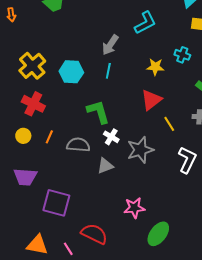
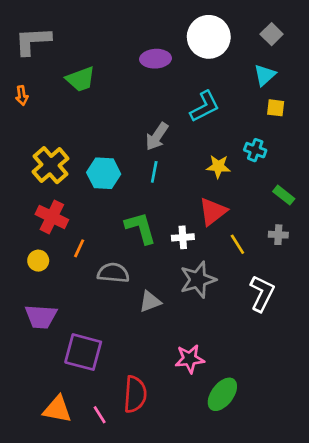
orange line: (49, 137) -> (79, 248), moved
white cross: (111, 137) -> (183, 237), moved, turned -35
red semicircle: (94, 234) -> (135, 394), turned 68

